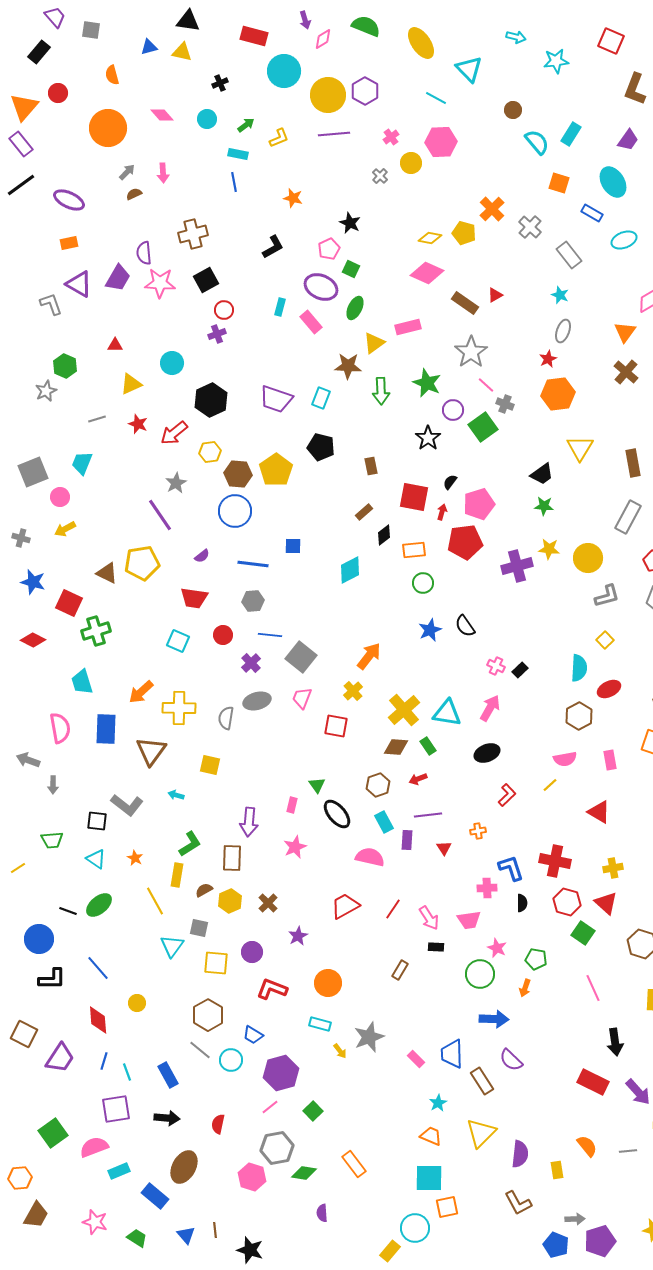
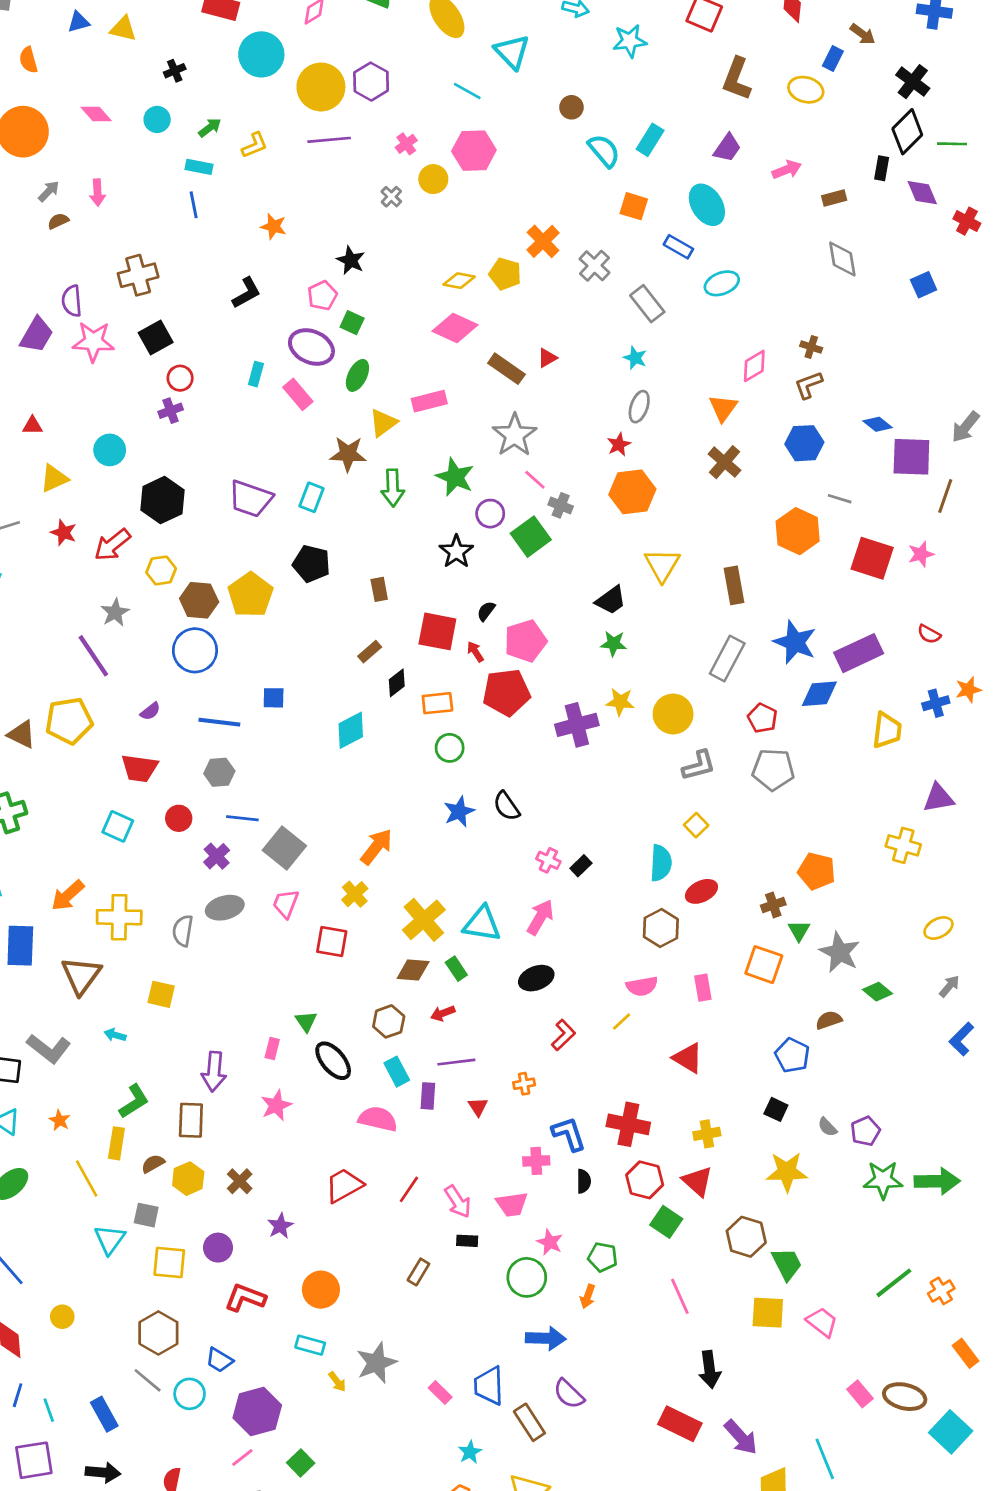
red arrow: (442, 512) -> (475, 652), turned -49

